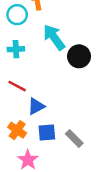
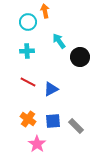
cyan arrow: (54, 37) -> (59, 41), size x0.7
blue triangle: (36, 106) -> (51, 89), moved

